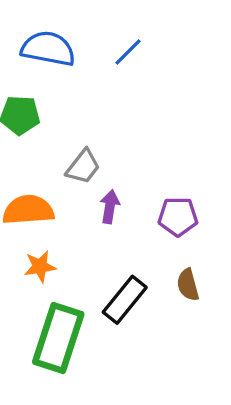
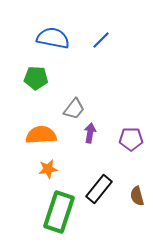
brown semicircle: (188, 285) -> (137, 196), moved

